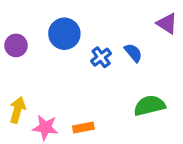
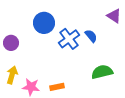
purple circle: (16, 45) -> (11, 43), moved
blue cross: (101, 57) -> (69, 39), size x1.5

